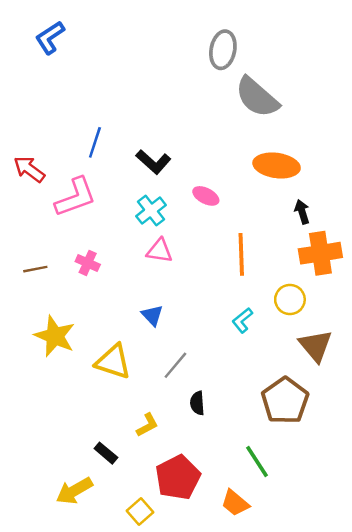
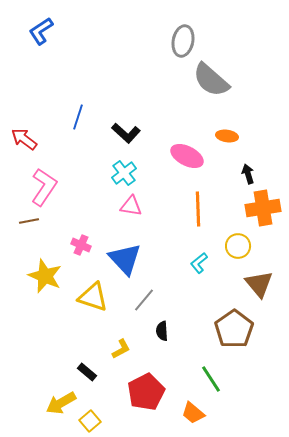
orange ellipse: (277, 165) -> (227, 136), size x0.6
pink ellipse: (206, 196) -> (187, 156), moved, size x1.5
pink L-shape: (75, 197) -> (44, 187), moved, turned -36
pink cross: (88, 263) -> (81, 245), moved
blue triangle: (152, 315) -> (125, 259), size x1.8
yellow square: (140, 512) -> (90, 421), moved

